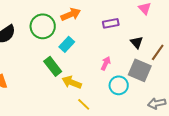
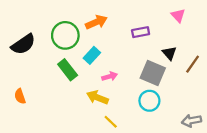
pink arrow: (106, 63) -> (110, 76), moved, turned 48
green rectangle: (53, 66) -> (68, 70), moved
gray square: (140, 70) -> (153, 73), moved

